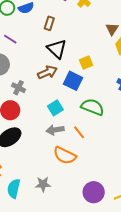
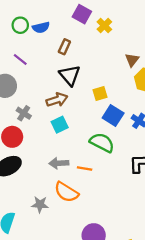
blue square: (73, 81) -> (113, 116), moved
cyan square: (55, 108) -> (60, 125), moved
orange line: (79, 132) -> (85, 168), turned -48
gray star: (43, 184) -> (40, 204), moved

